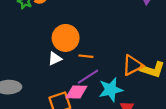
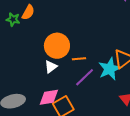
cyan star: (111, 90) -> (110, 69), moved
pink diamond: (76, 92) -> (49, 97), moved

